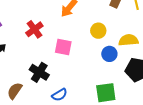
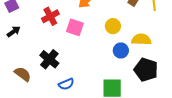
pink square: (63, 47) -> (75, 27), moved
brown semicircle: (15, 91) -> (23, 74), turned 84

